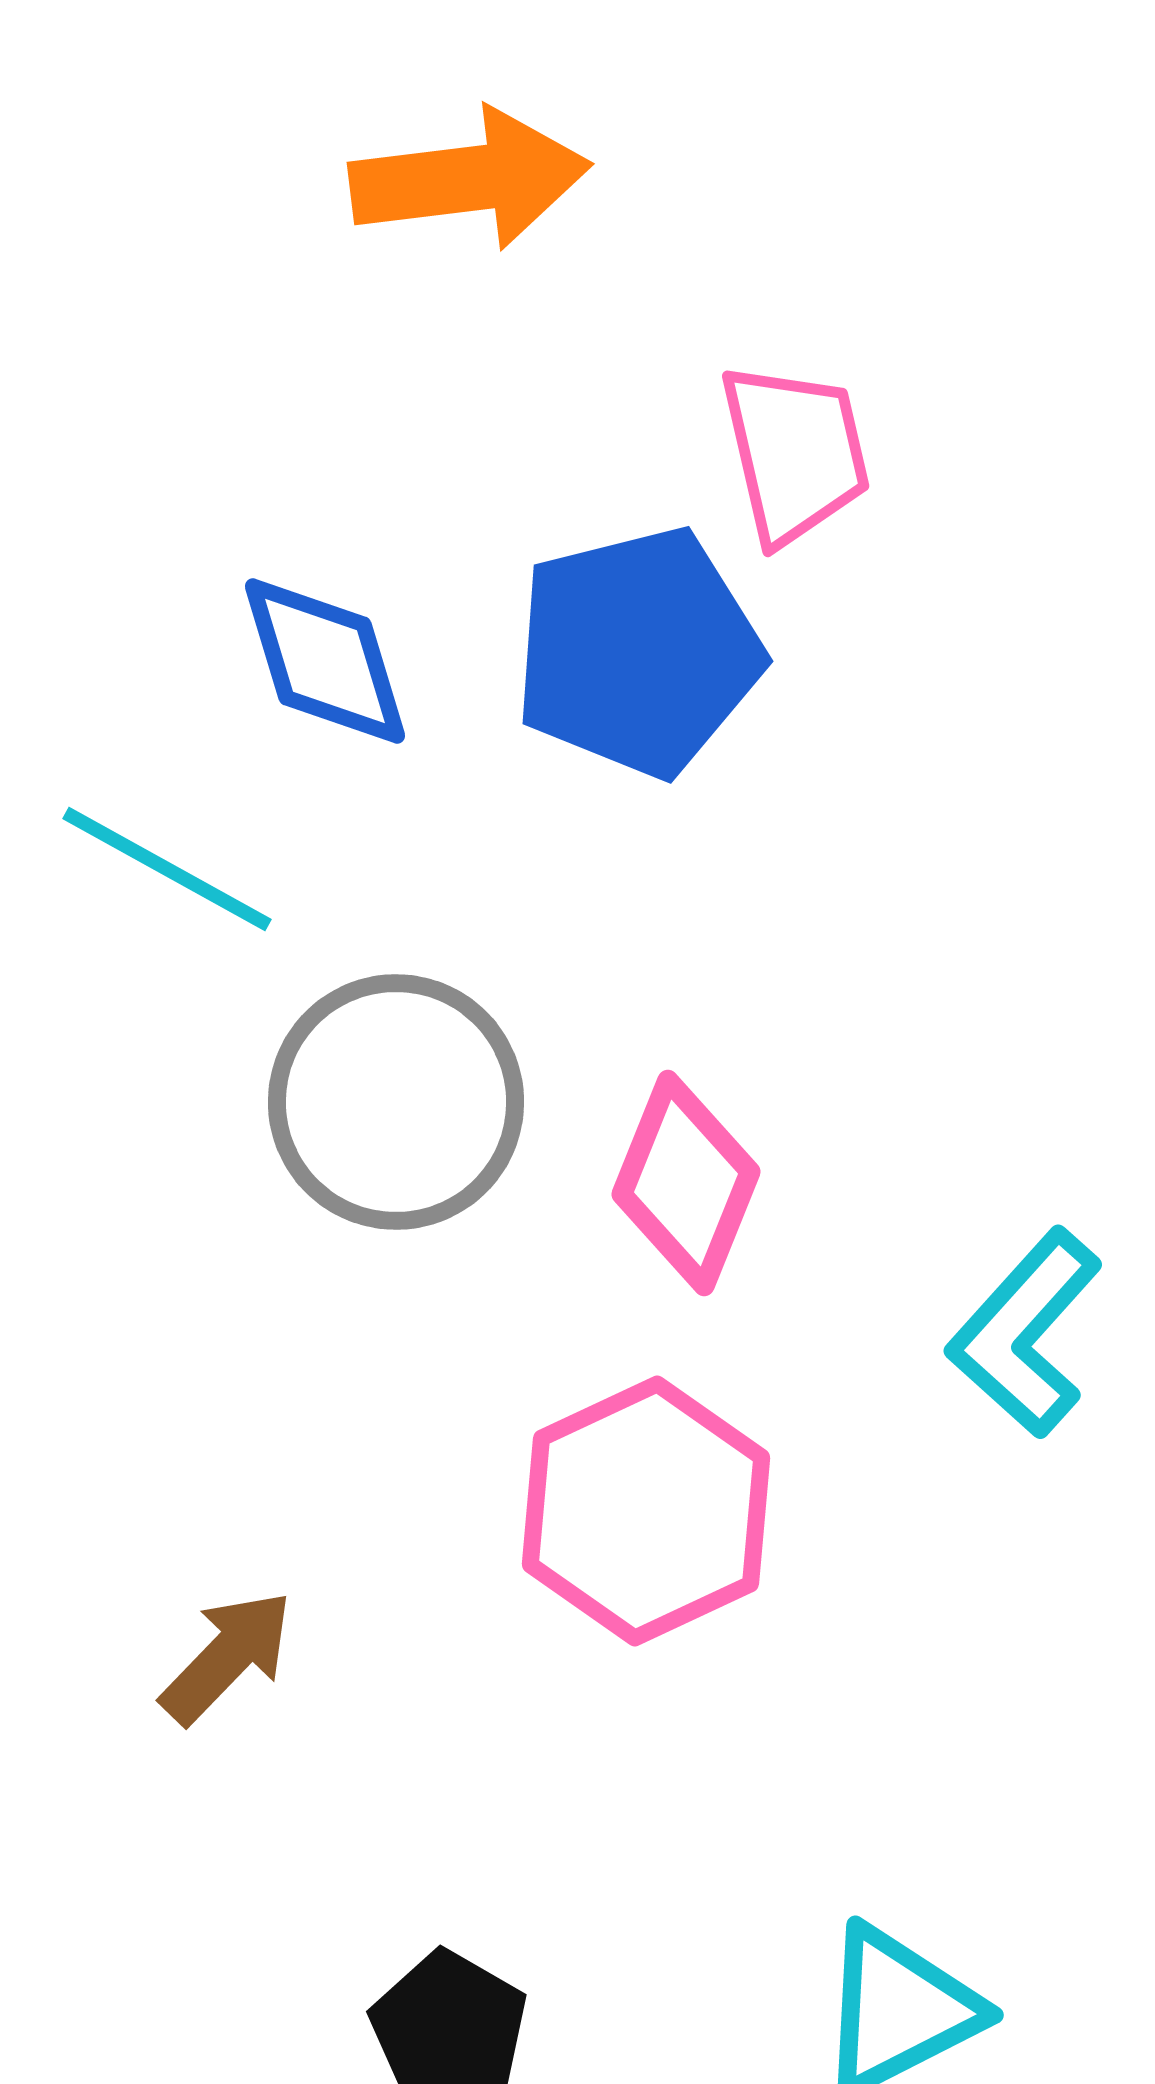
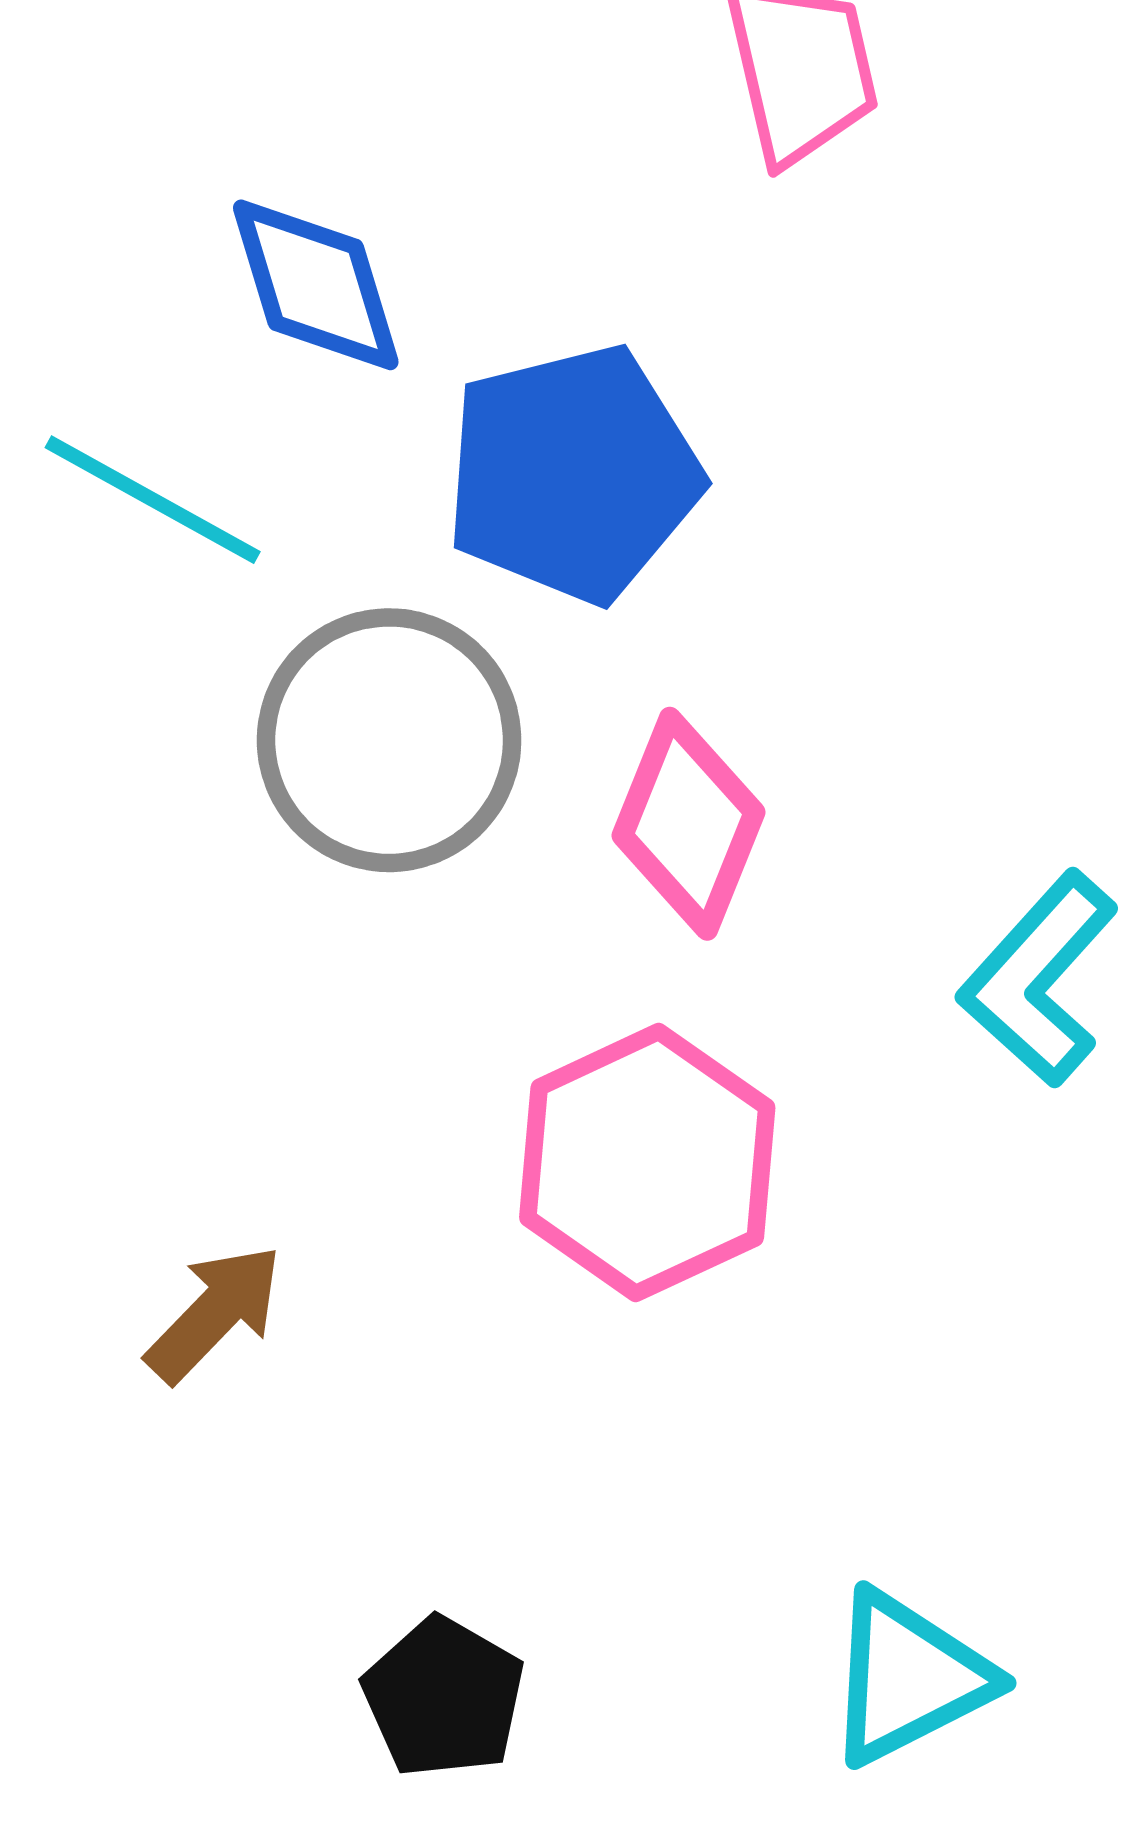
blue pentagon: (638, 652) -> (573, 474), moved

